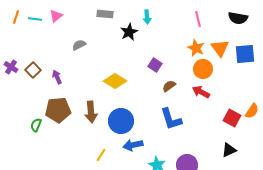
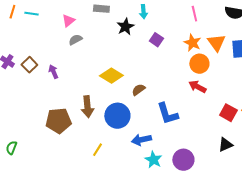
pink triangle: (56, 16) -> (68, 21), moved
purple square: (155, 65) -> (156, 40), moved
brown semicircle: (169, 86) -> (138, 90), moved
brown pentagon: (58, 110) -> (58, 121), moved
green semicircle: (36, 125) -> (11, 148), moved
blue arrow: (133, 145) -> (141, 140), moved

